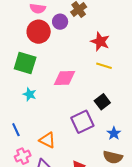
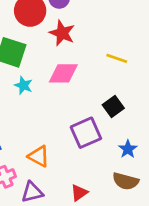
red star: (100, 42) -> (62, 33), moved
cyan star: (30, 94) -> (23, 85), moved

